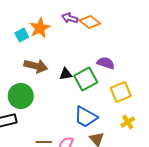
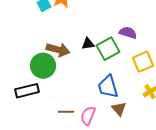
brown arrow: (36, 66) -> (58, 50), moved
blue trapezoid: (86, 117) -> (108, 87), turned 45

